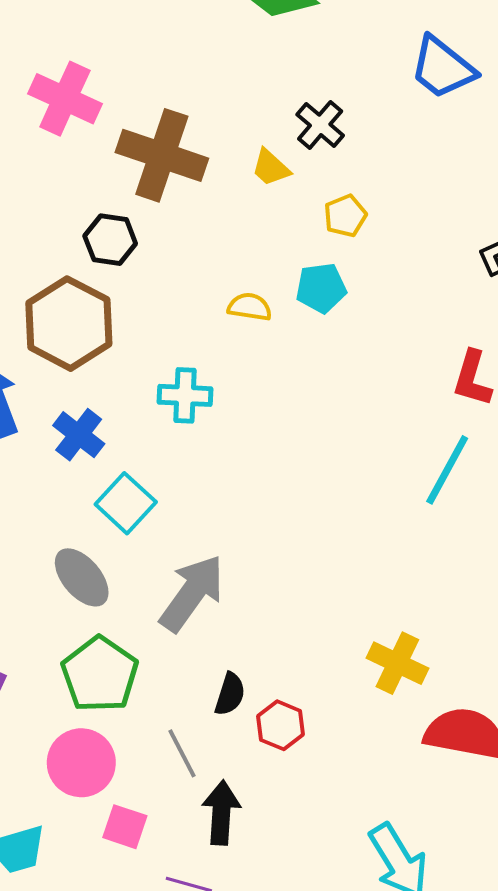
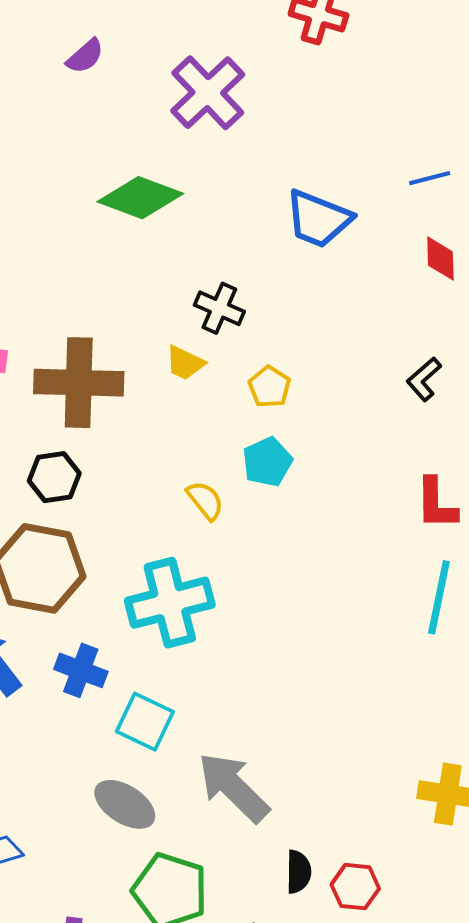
yellow semicircle: (250, 307) -> (205, 500), turned 60
cyan cross: (185, 395) -> (170, 603), size x1.6
gray arrow: (192, 593) -> (233, 787), turned -64

